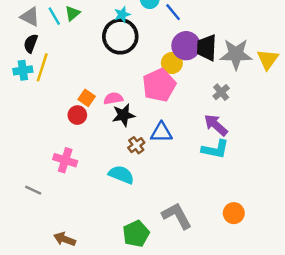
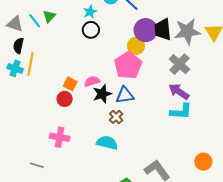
black circle: (120, 36) -> (91, 30), size x0.6
cyan cross: (23, 70) -> (15, 68), turned 35
gray cross: (221, 92) -> (179, 64), size x1.5
blue triangle: (161, 132) -> (125, 95), moved

